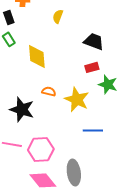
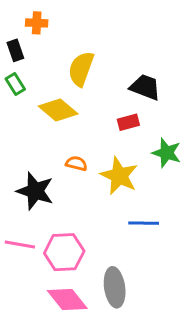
yellow semicircle: (58, 16) -> (81, 69), moved, size x1.6
yellow diamond: (37, 56) -> (58, 110), turned -45
red rectangle: (92, 67) -> (128, 122), moved

